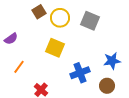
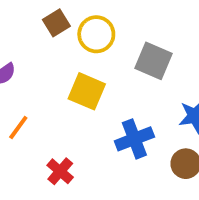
gray square: (90, 21) -> (153, 61), moved

